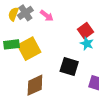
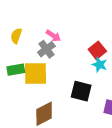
gray cross: (25, 13) -> (46, 49), moved
yellow square: (29, 49) -> (36, 73), turned 30

